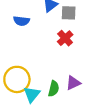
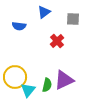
gray square: (69, 13) -> (73, 19), moved
purple triangle: (73, 83) -> (64, 80), size x1.5

